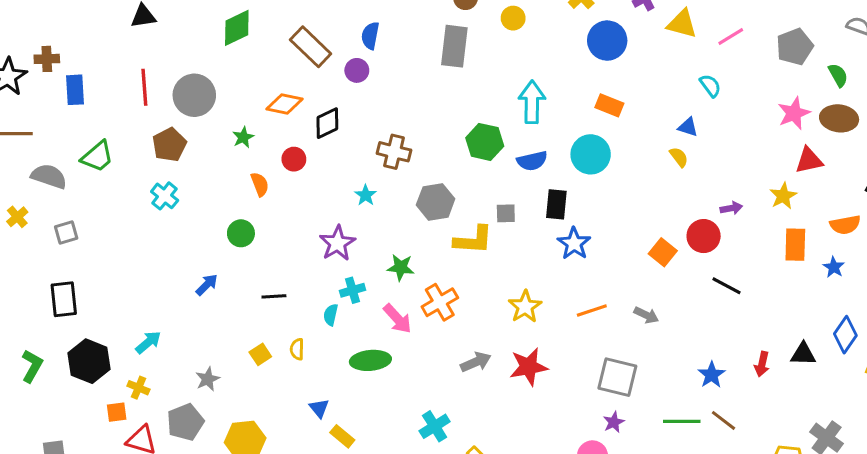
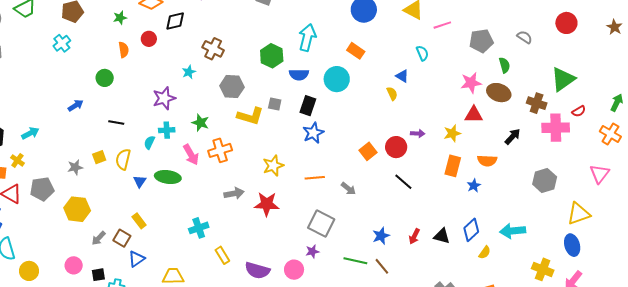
yellow semicircle: (297, 349) -> (123, 159), size x1.5
gray star: (208, 379) -> (75, 167), moved
blue triangle: (319, 408) -> (140, 181), moved

